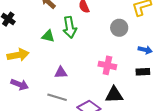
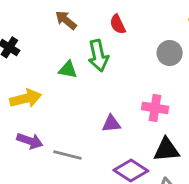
purple triangle: (61, 73) -> (111, 124), moved
gray line: (57, 97) -> (67, 155), moved

